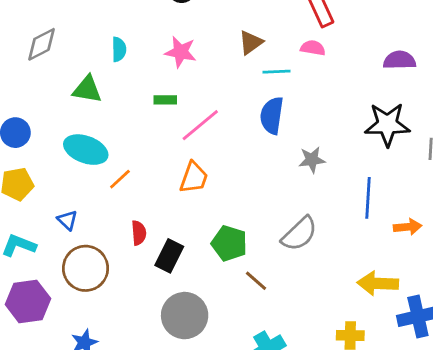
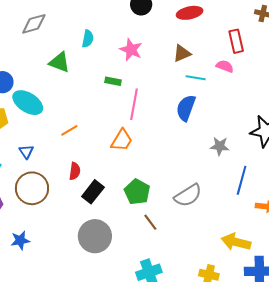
pink line: (200, 125) -> (134, 104), turned -52
cyan ellipse: (86, 150) -> (28, 103), moved
gray star: (312, 160) -> (220, 146), moved

